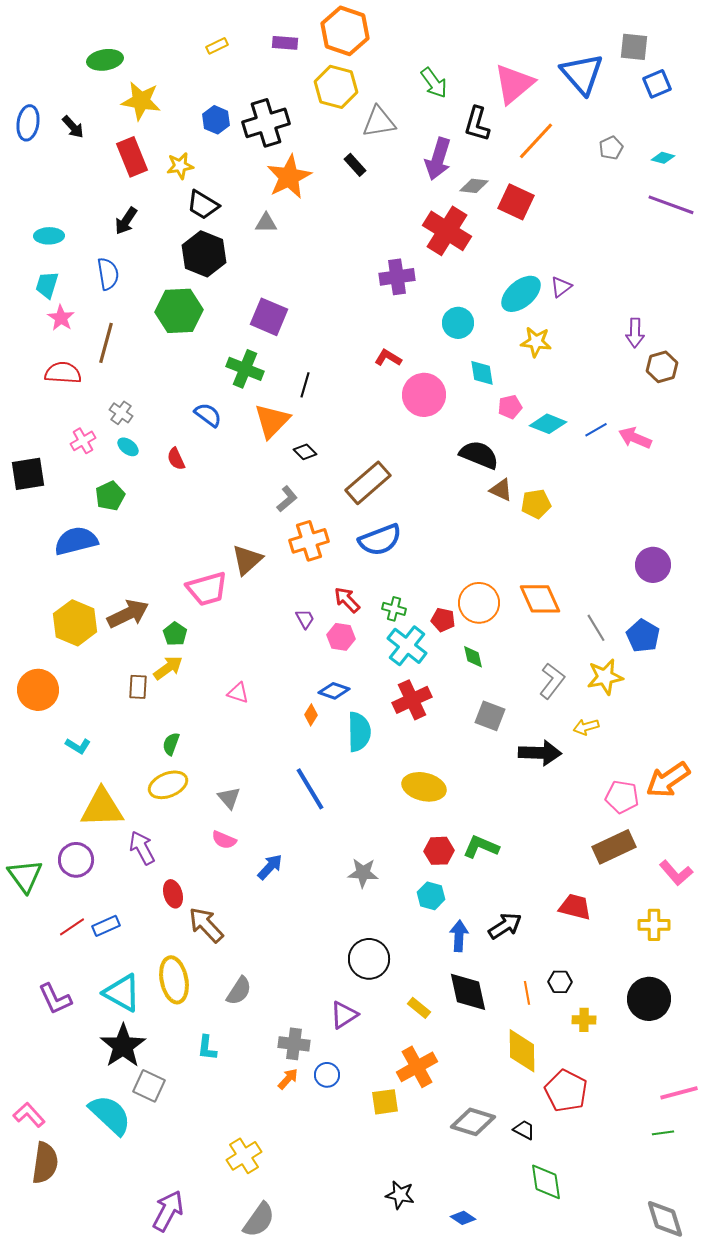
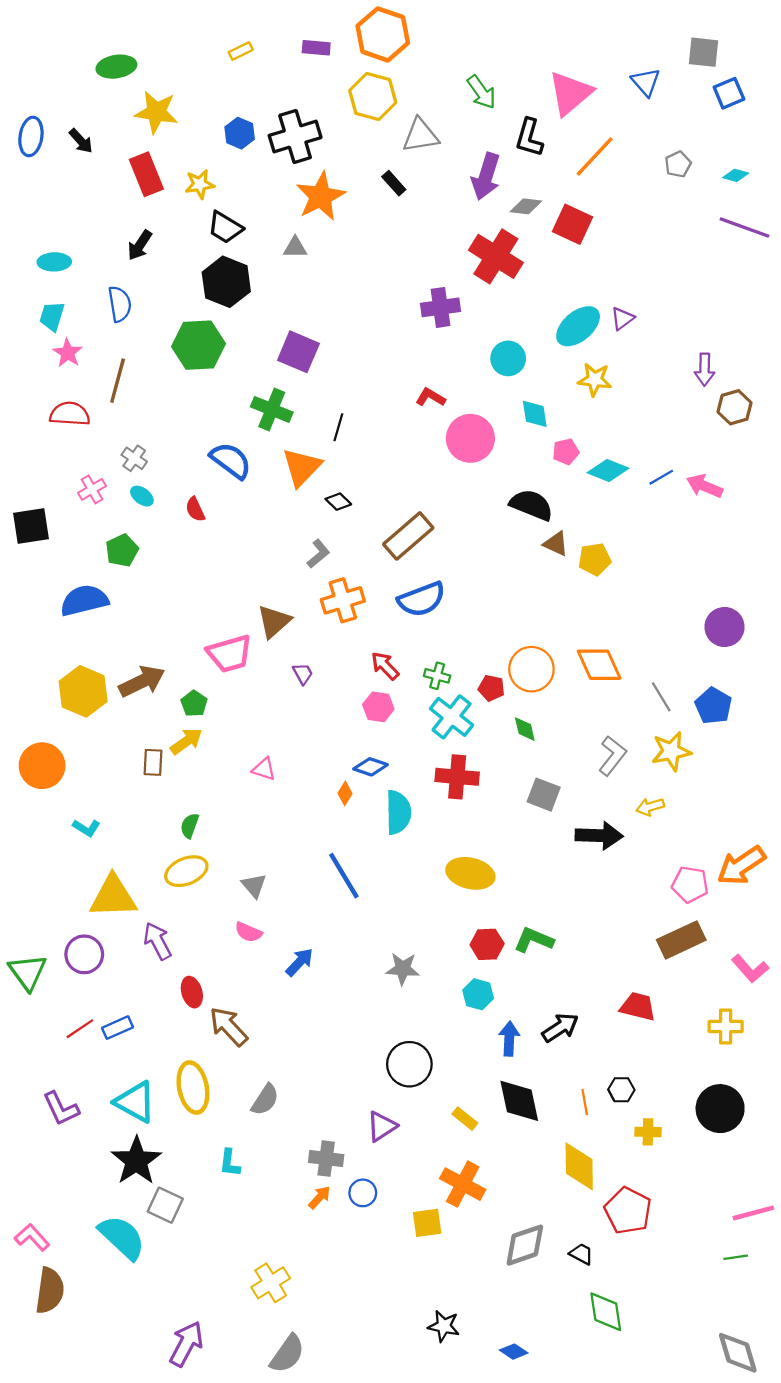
blue triangle: (582, 74) -> (646, 82), size x0.6
blue semicircle: (208, 415) -> (231, 461), size x1.4
purple trapezoid: (305, 619) -> (303, 674), moved
red cross: (412, 700) -> (457, 777), turned 30
orange cross: (417, 1067) -> (463, 1184), turned -33
gray diamond: (473, 1122) -> (525, 1245), turned -36

